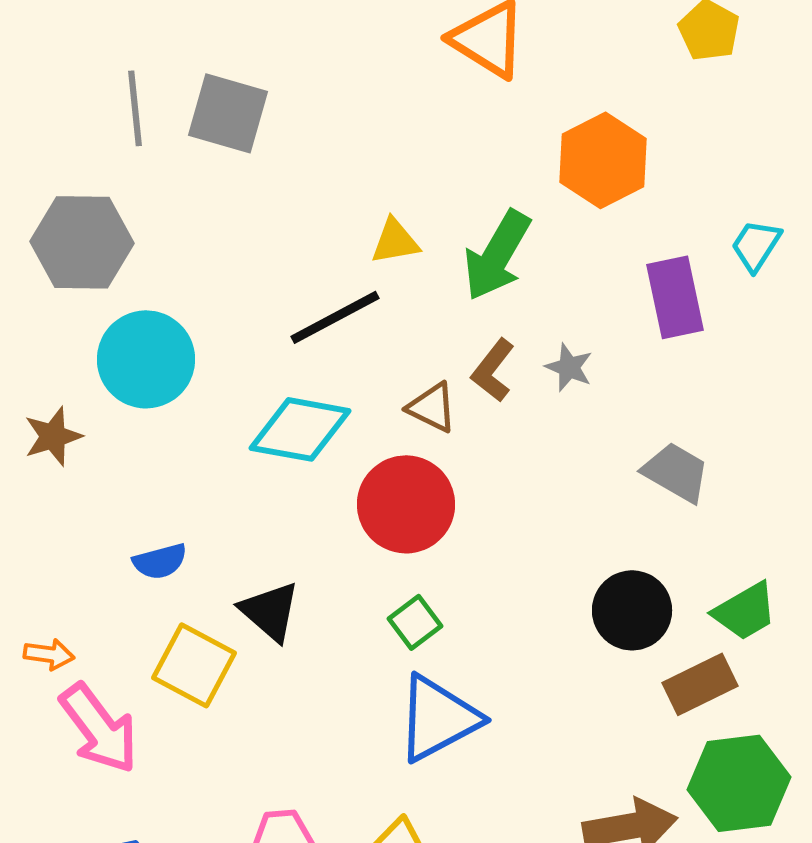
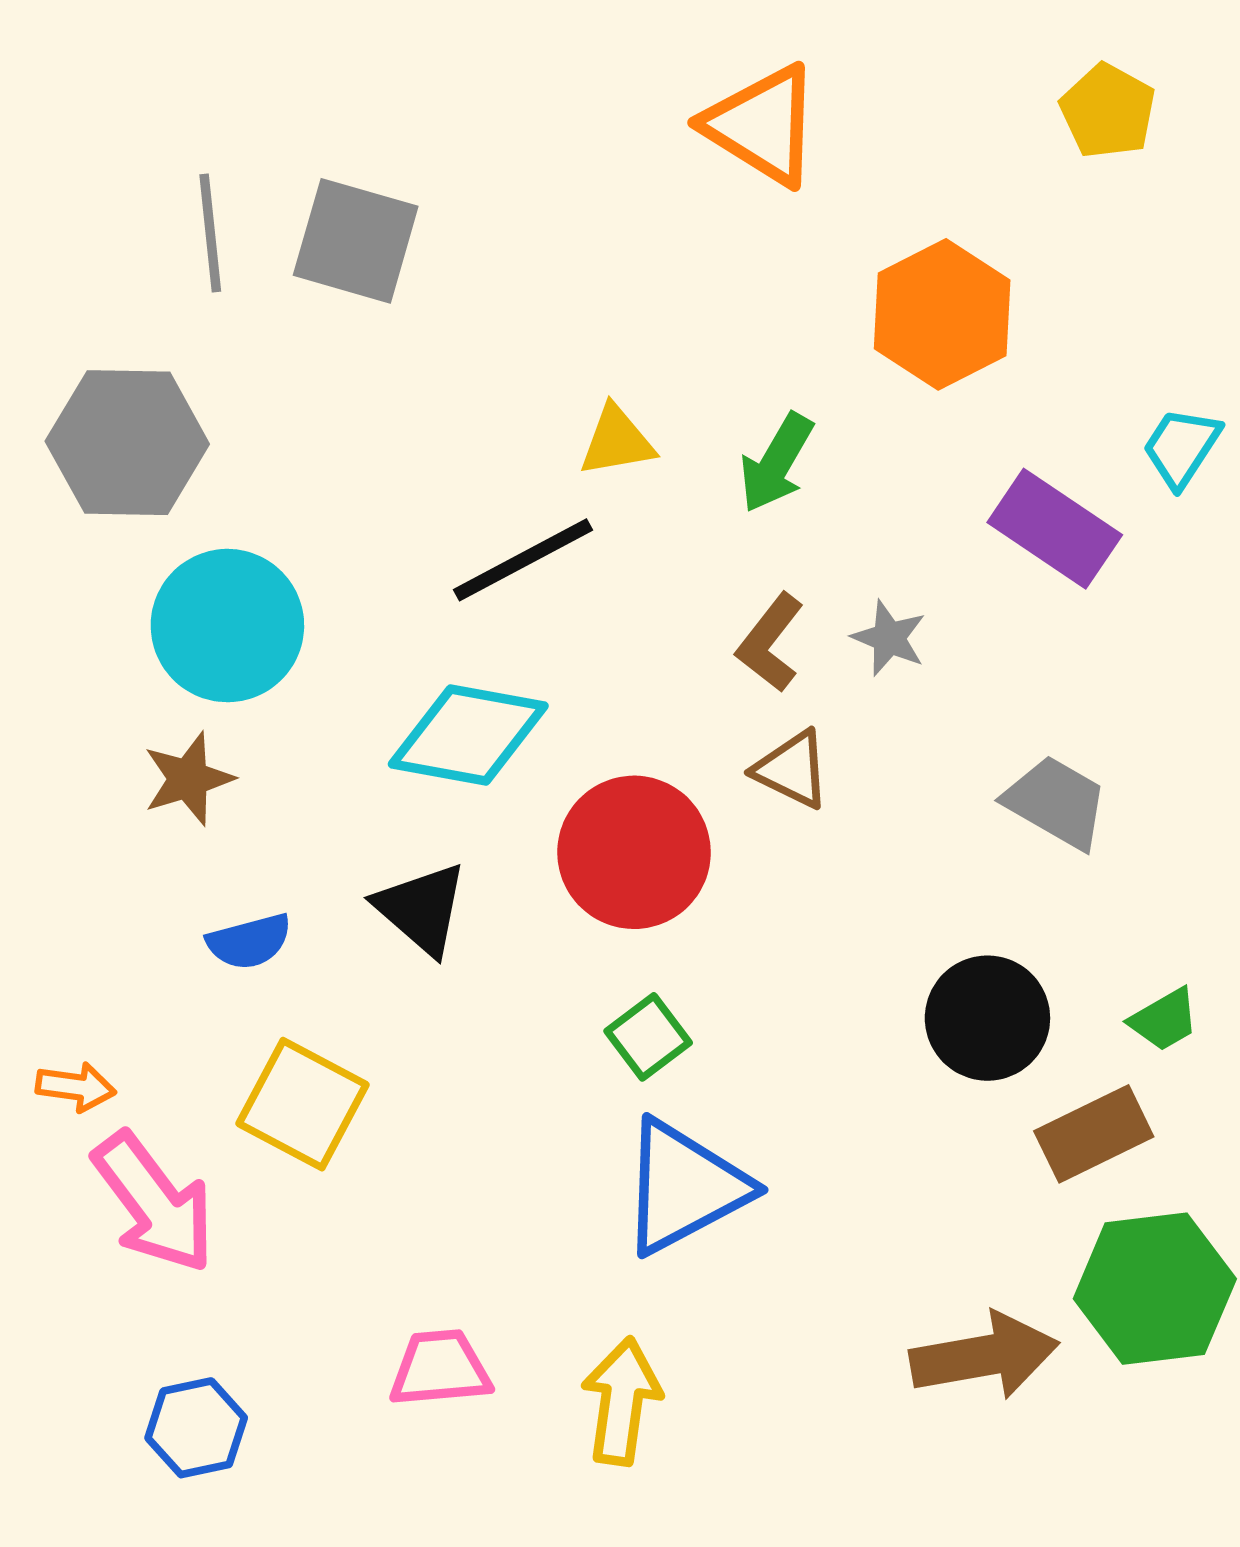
green arrow: (497, 255) -> (776, 463), size x0.7
purple rectangle: (675, 297) -> (1055, 529), turned -44
brown triangle: (432, 407) -> (792, 769), moved
brown star: (53, 436) -> (188, 779), moved
black triangle: (270, 611) -> (421, 909), moved
green trapezoid: (745, 611) -> (1164, 1020), size x0.7

